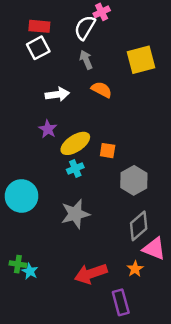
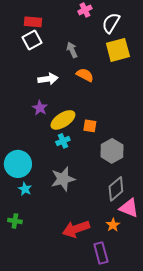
white semicircle: (85, 27) -> (111, 23), moved
cyan star: (30, 271) -> (25, 189), moved

